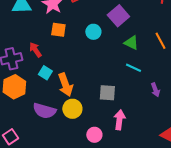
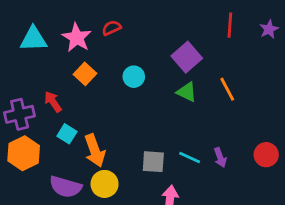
purple square: (118, 16) -> (187, 57), moved
orange square: (58, 30) -> (85, 74), turned 35
cyan line: (133, 68) -> (190, 157), moved

